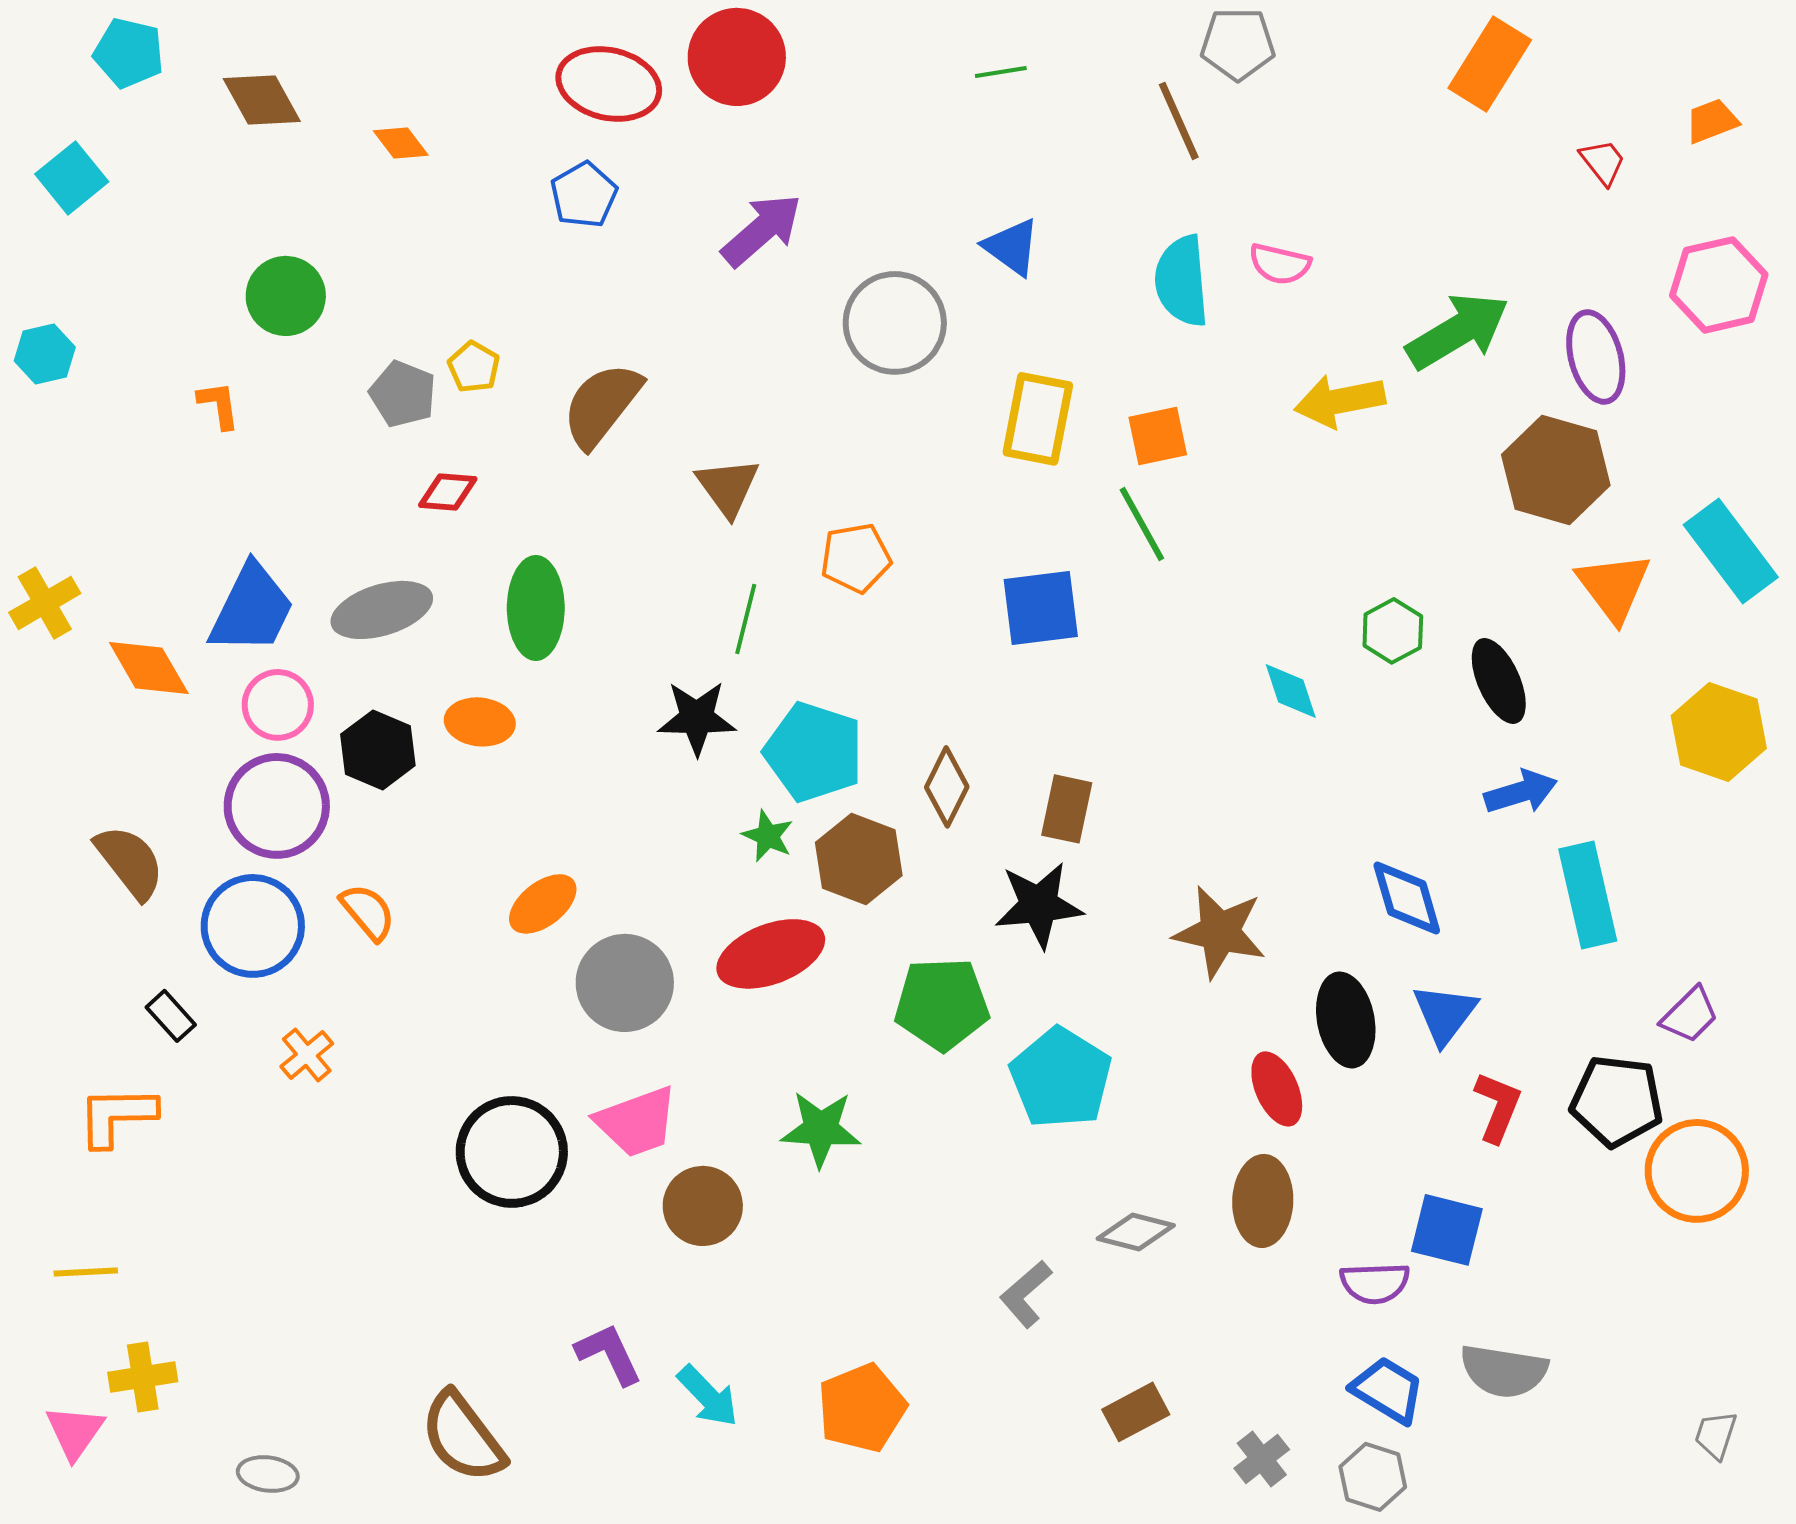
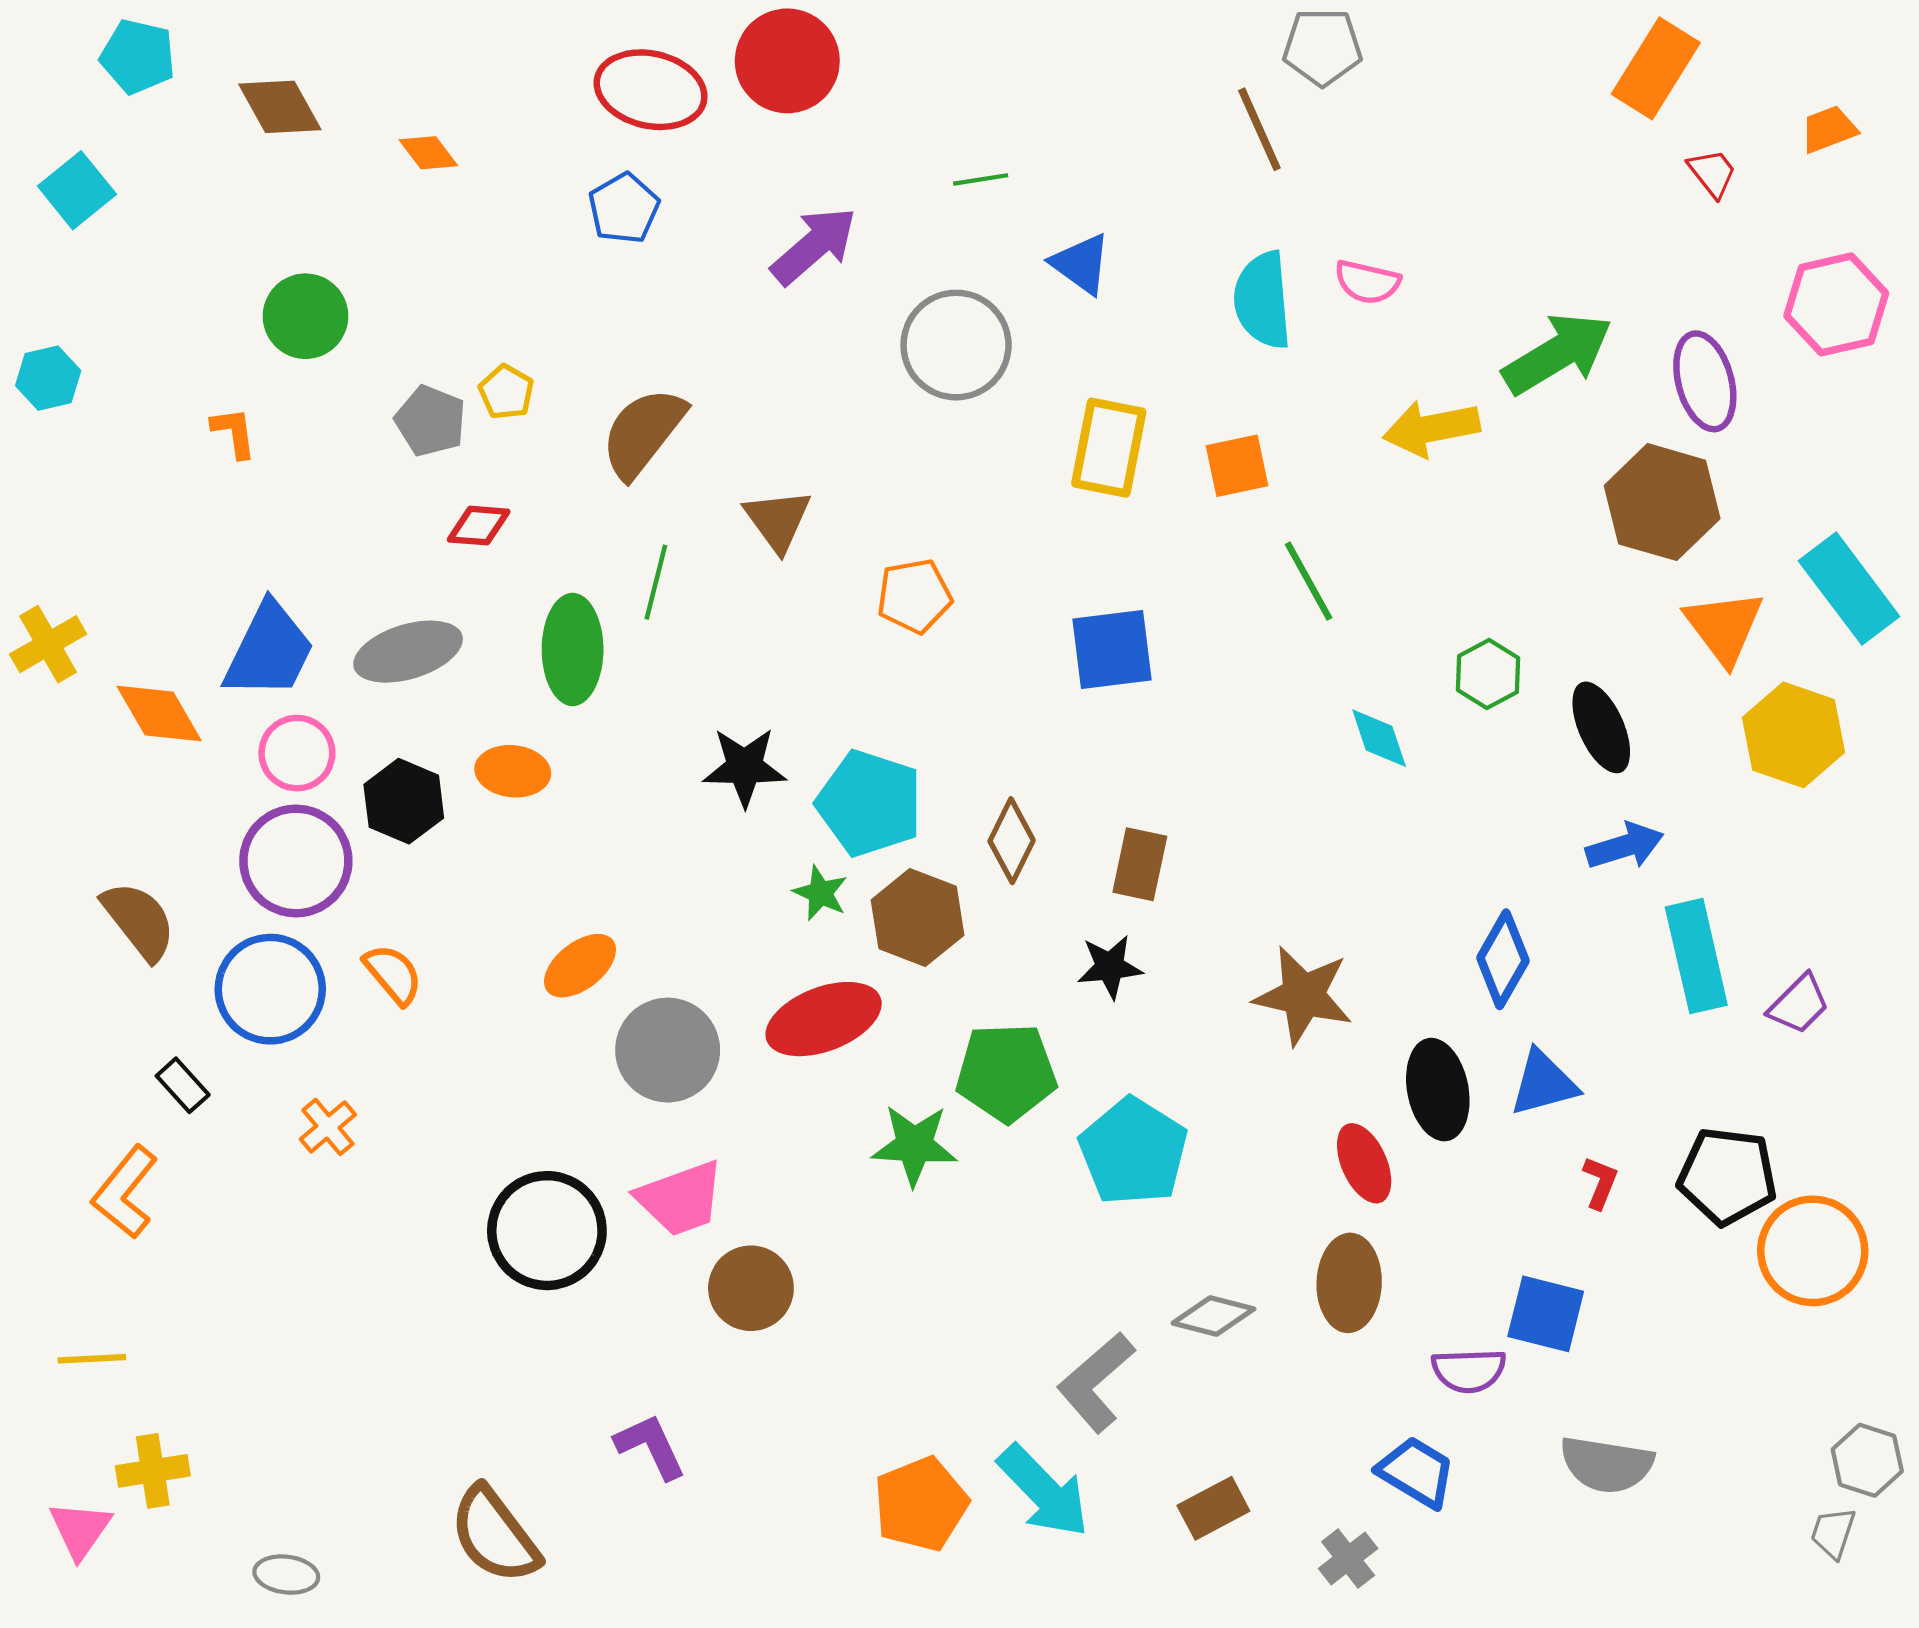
orange rectangle: (1490, 64) -> (1656, 68), moved
green line: (1001, 72) -> (981, 179), moved
green line: (1142, 524) -> (1309, 581), moved
green line: (746, 619) -> (656, 582), moved
yellow hexagon: (1719, 732) -> (1794, 735), moved
blue diamond: (1407, 898) -> (1503, 959), turned 46
black star: (1039, 905) -> (1110, 967), size x0.7
blue triangle: (1445, 1014) -> (1544, 1083), turned 38
purple trapezoid: (1690, 1015) -> (1799, 1004), moved
red L-shape: (1498, 1107) -> (1600, 1182), size x0.7
orange L-shape: (117, 1116) -> (125, 1192), turned -50
green star: (821, 1129) -> (914, 1145), moved
gray L-shape: (1026, 1294) -> (1096, 1382), size x1.4
blue trapezoid: (1388, 1390) -> (1416, 1472), moved
cyan arrow: (708, 1396) -> (1044, 1491), moved, size x1.4
gray hexagon: (1373, 1477) -> (1867, 1460), moved

